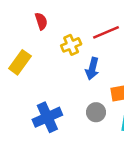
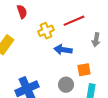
blue arrow: (92, 69) -> (63, 50), turned 84

